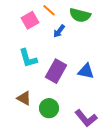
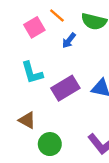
purple rectangle: (56, 71) -> (65, 88), turned 30
green circle: (49, 108) -> (50, 144), moved

